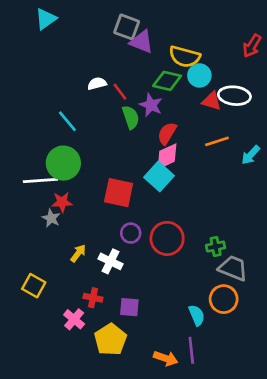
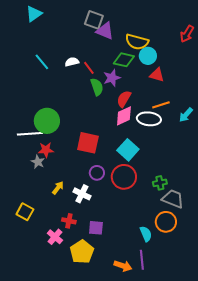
white ellipse: (234, 96) -> (149, 119), moved
purple star: (151, 105) -> (112, 78), turned 30
cyan line: (67, 121) -> (42, 62), moved
cyan square: (159, 176) -> (128, 150), moved

